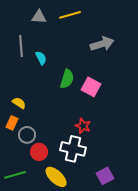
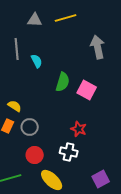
gray arrow: (102, 44) -> (98, 47), turned -85
gray circle: (27, 135) -> (30, 127), moved
white cross: (73, 149) -> (69, 152), size x0.7

